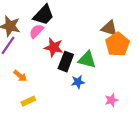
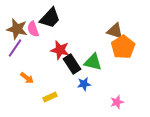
pink semicircle: (36, 31) -> (33, 29), moved, turned -63
black rectangle: (66, 62) -> (72, 64), turned -54
yellow rectangle: (28, 101) -> (50, 97), moved

